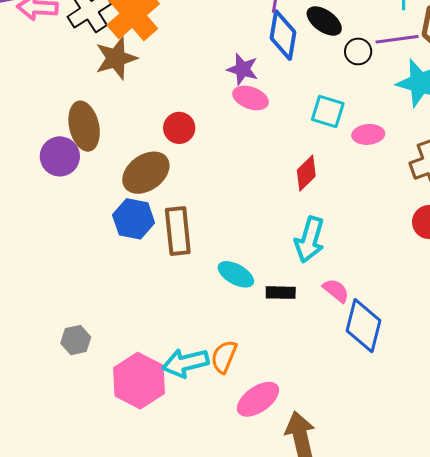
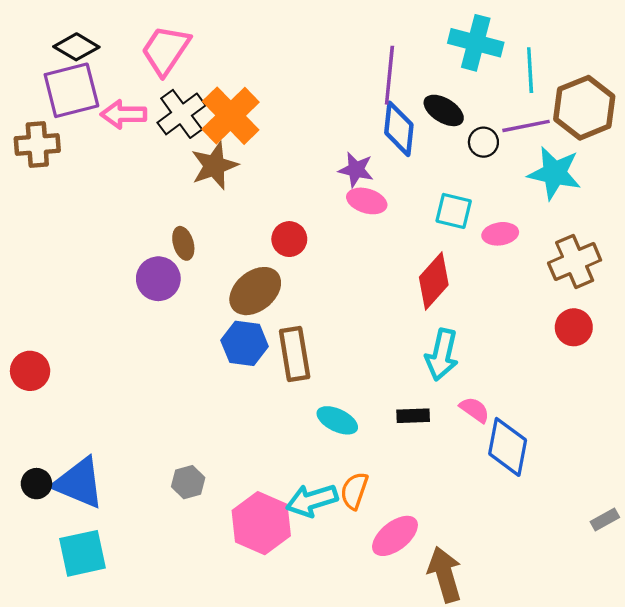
brown ellipse: (84, 126) -> (183, 243), size x0.6
red diamond: (306, 173) -> (434, 281), size x1.4
cyan ellipse: (236, 274) -> (337, 420), moved

